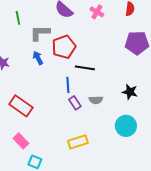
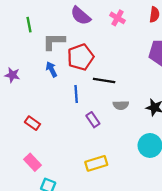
blue line: (68, 85) -> (76, 94), moved
gray semicircle: (96, 100) -> (121, 105), moved
red rectangle: (21, 106) -> (32, 123), size x0.6

